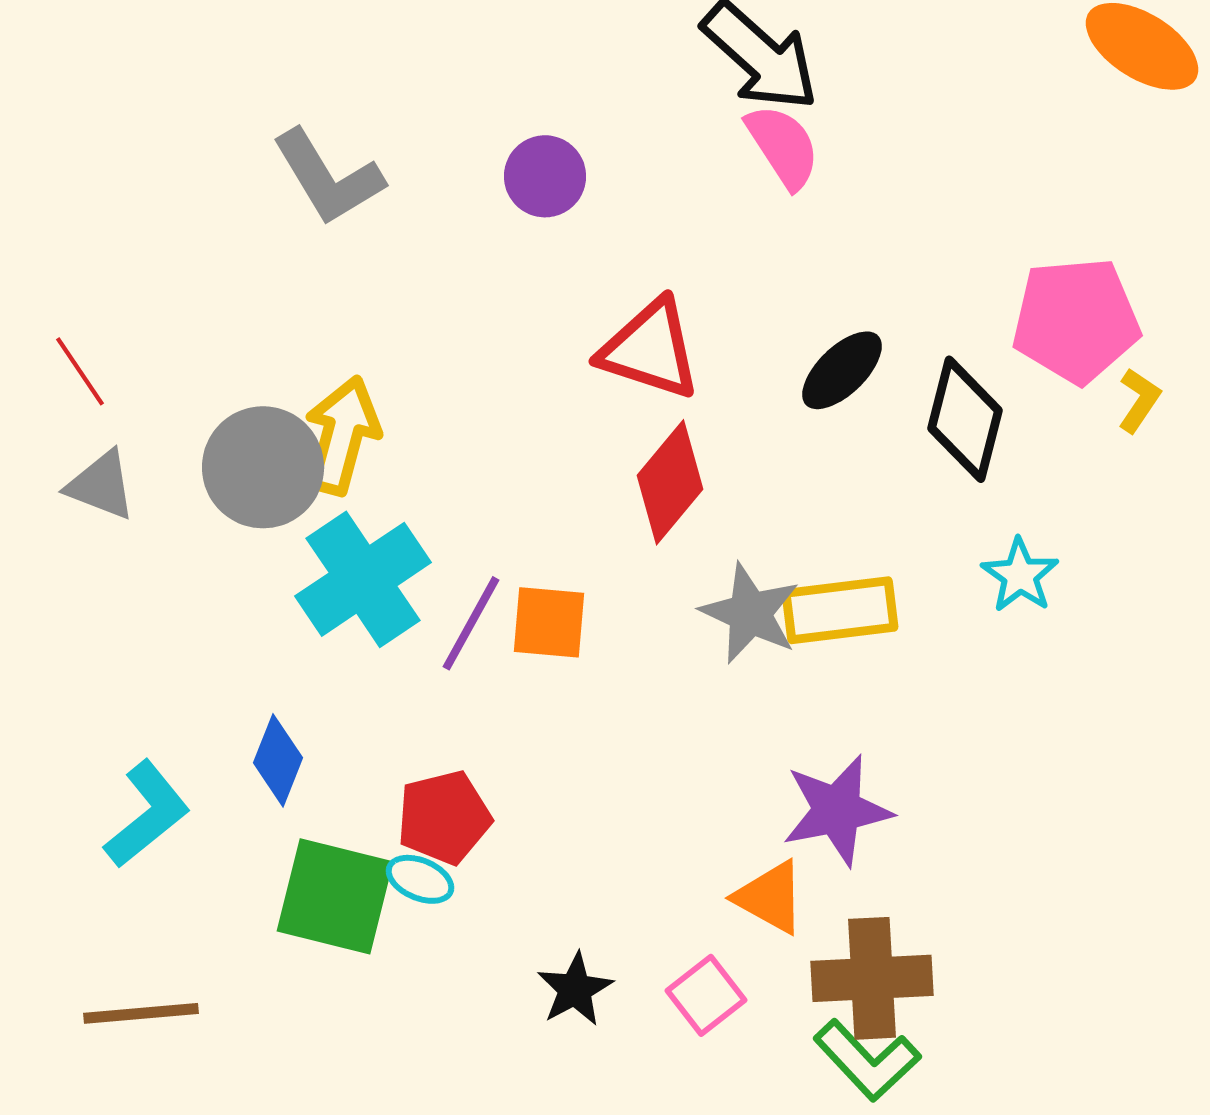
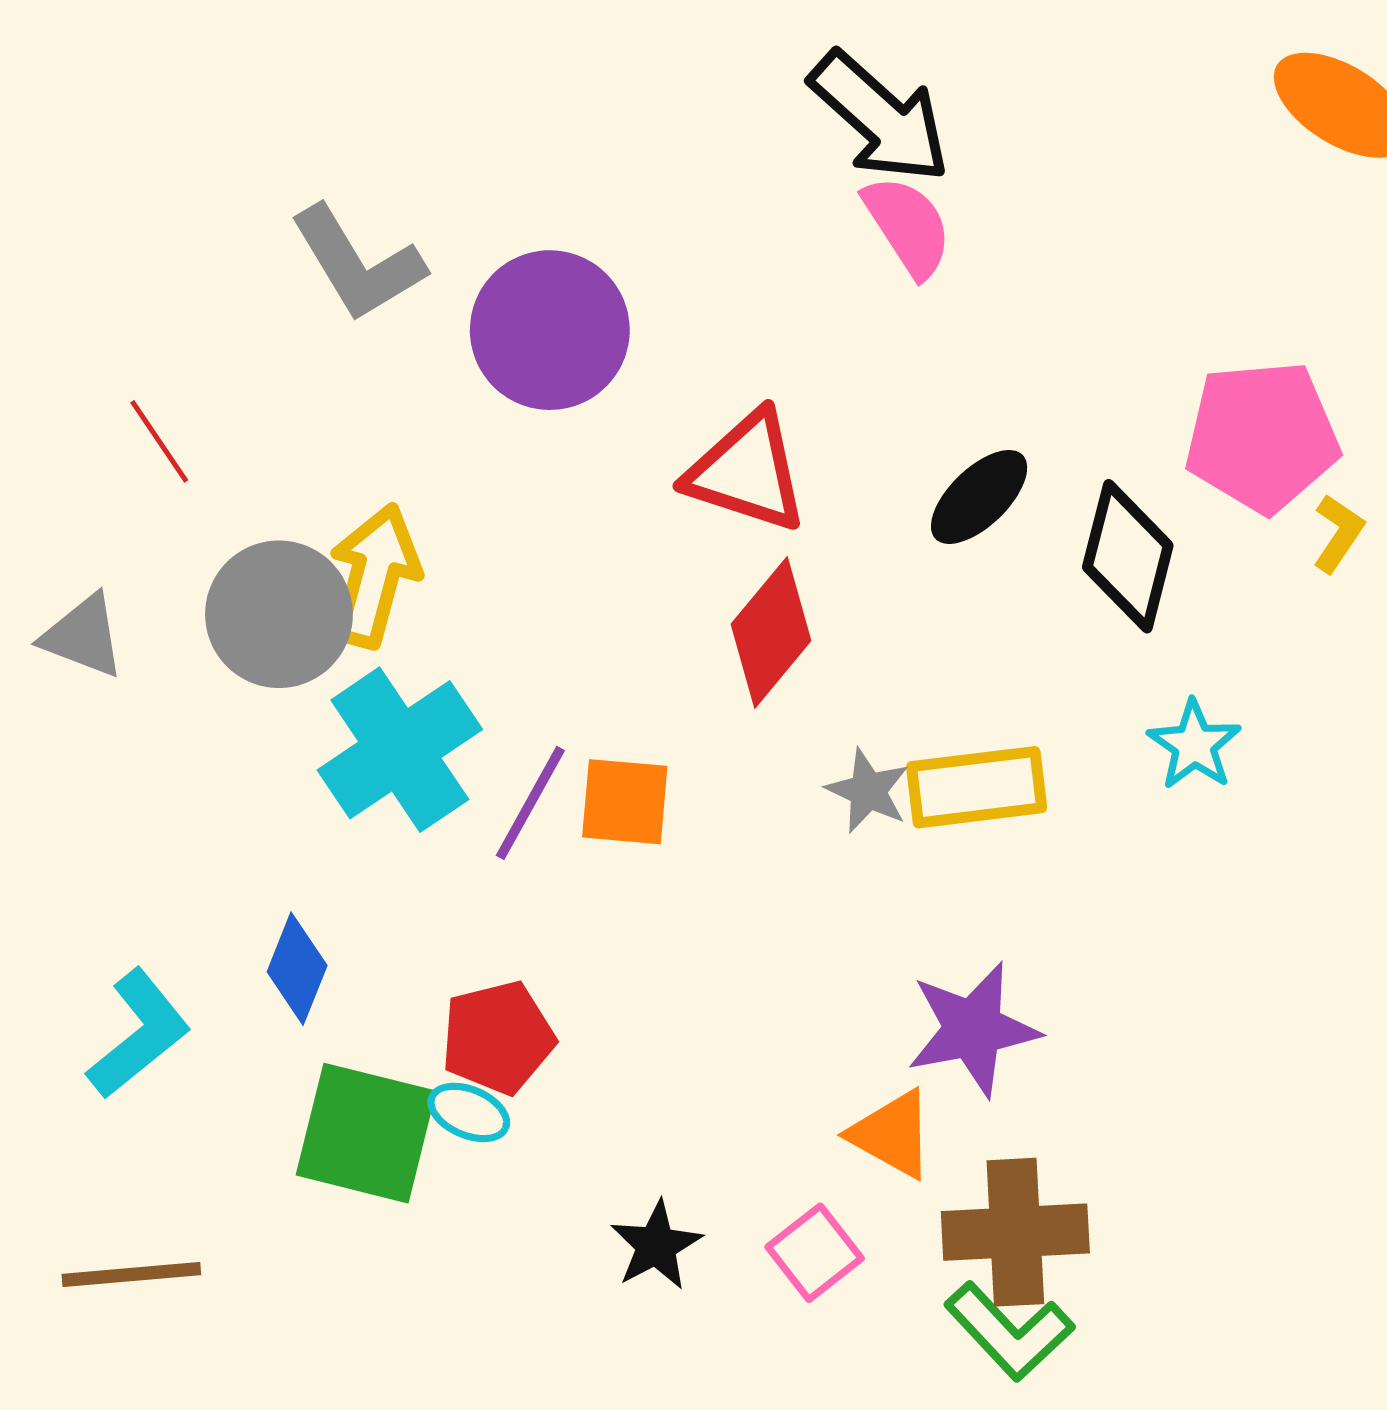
purple circle: (545, 176) -> (550, 330), moved, size x1.6
red line: (80, 371) -> (159, 441), moved
gray star: (750, 613) -> (868, 791), size x0.7

